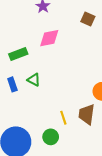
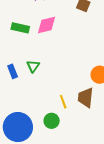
green rectangle: (18, 54) -> (20, 28), moved, turned 36
green triangle: (34, 80) -> (33, 66), turned 40

